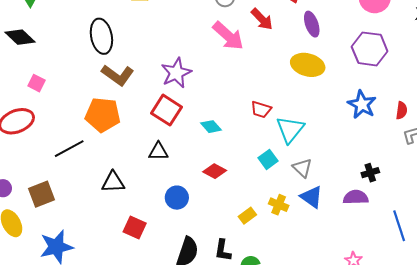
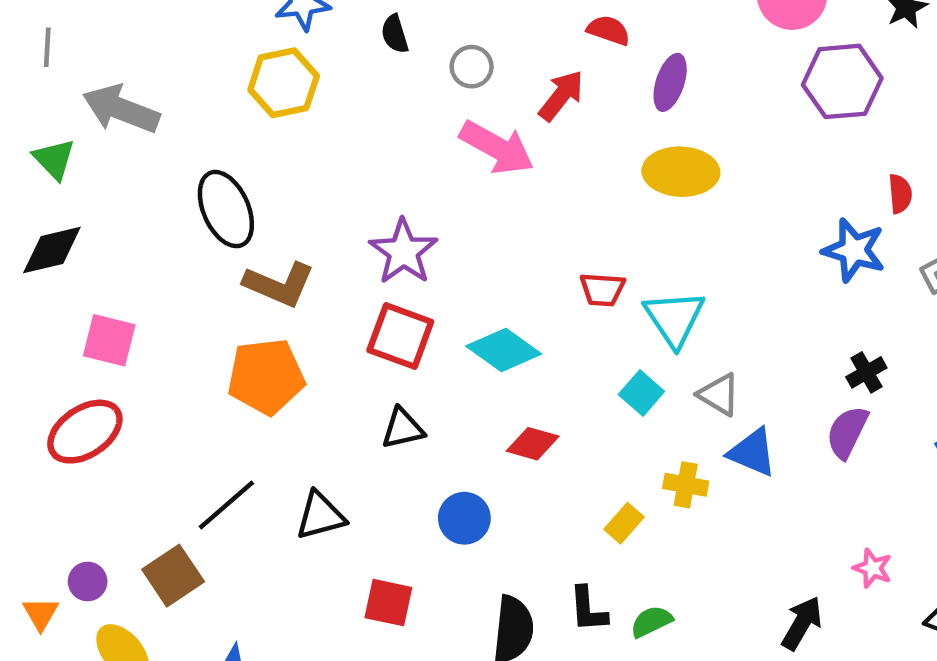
red arrow: (262, 19) -> (561, 96), turned -85
purple ellipse: (312, 24) -> (670, 82), turned 50
black diamond: (20, 37) -> (52, 250), turned -44
purple hexagon: (370, 49) -> (842, 81), moved
pink square: (37, 83) -> (109, 340), size x1.4
blue star: (362, 104) -> (854, 250), moved
red semicircle: (402, 110) -> (900, 194), moved
cyan diamond: (211, 127) -> (504, 350), size x1.5
black line: (69, 149) -> (226, 505), moved
purple semicircle: (356, 197) -> (847, 432), turned -50

